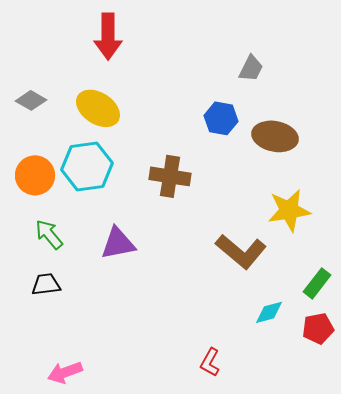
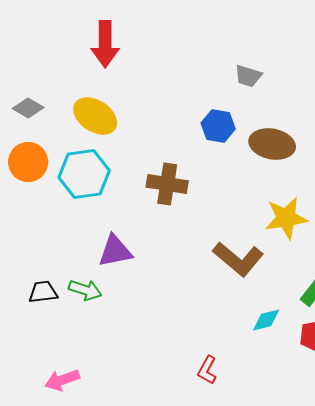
gray trapezoid: (251, 68) -> (248, 76), turned 80
orange circle: (35, 175) -> (28, 162), moved
green arrow: (49, 234) -> (85, 290), moved, turned 148

